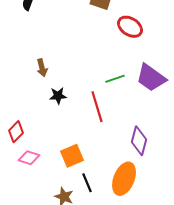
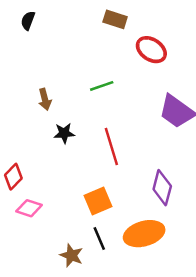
green line: (115, 79) -> (102, 86), moved
orange square: (72, 156) -> (98, 201), moved
orange ellipse: (124, 179) -> (144, 234), turned 52

